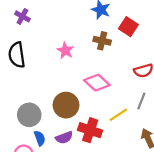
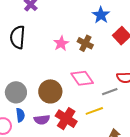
brown cross: (102, 41) -> (85, 43), moved
gray line: (141, 101) -> (110, 92), moved, turned 35

